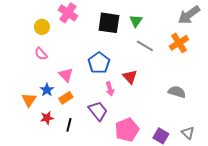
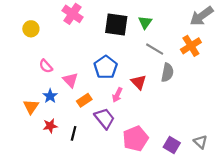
yellow circle: (42, 27) -> (31, 29), moved
pink semicircle: (41, 54) -> (46, 66), moved
pink arrow: (110, 89) -> (117, 95), turned 40
gray semicircle: (177, 92) -> (167, 73), moved, turned 84
orange rectangle: (66, 98) -> (84, 100), moved

